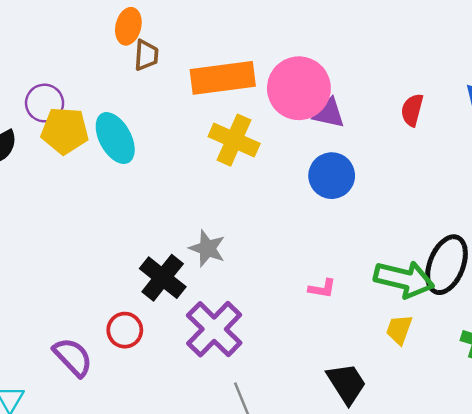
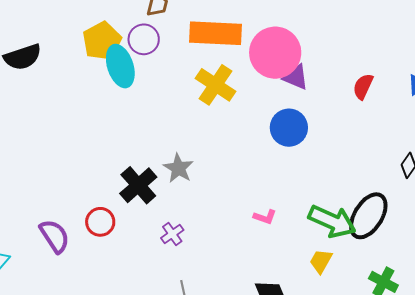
purple circle: (45, 103) -> (144, 39), moved
yellow pentagon: (65, 131) -> (102, 41), moved, turned 30
purple cross: (214, 329) -> (172, 234), size x0.5

